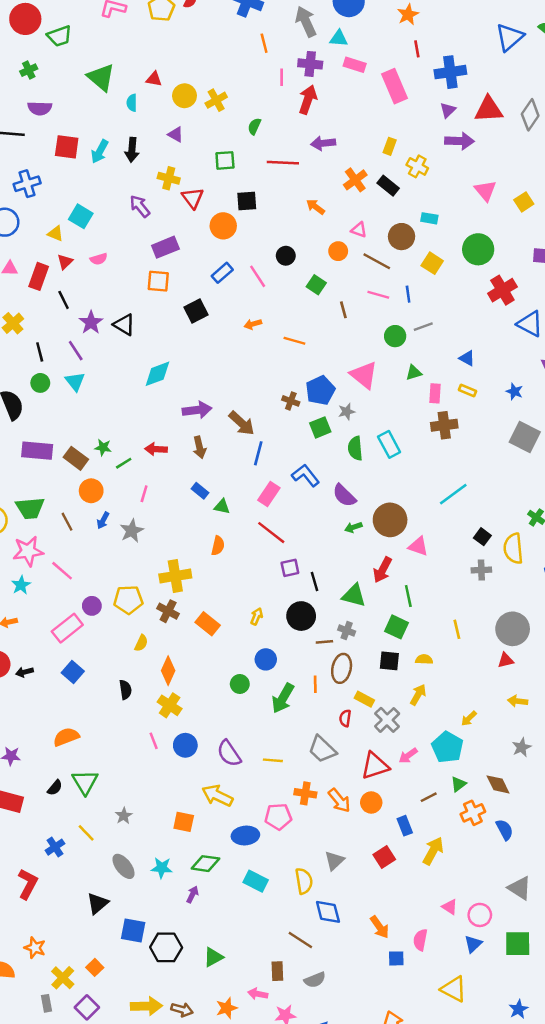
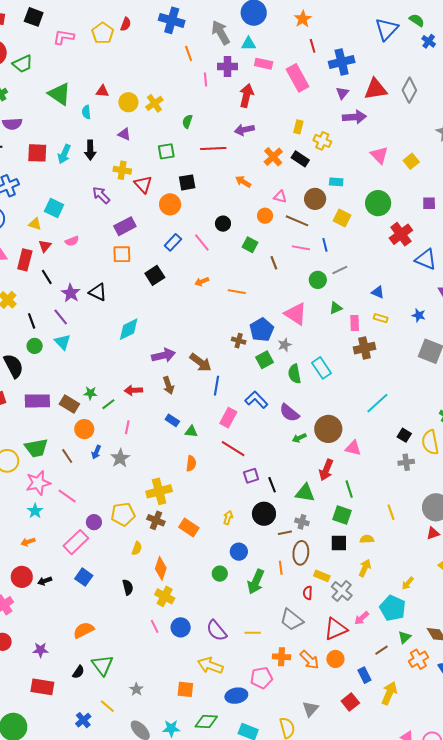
red arrow: (308, 100) -> (246, 96), moved

